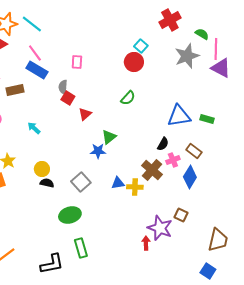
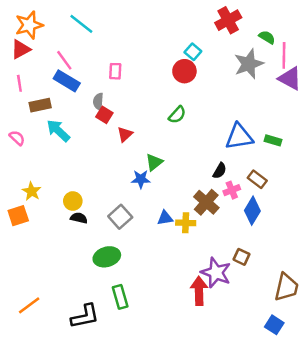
cyan line: (32, 24) -> (81, 24), moved
cyan arrow: (34, 128) -> (58, 131), moved, size x1.5
red arrow: (146, 243) -> (199, 291), size x1.6

